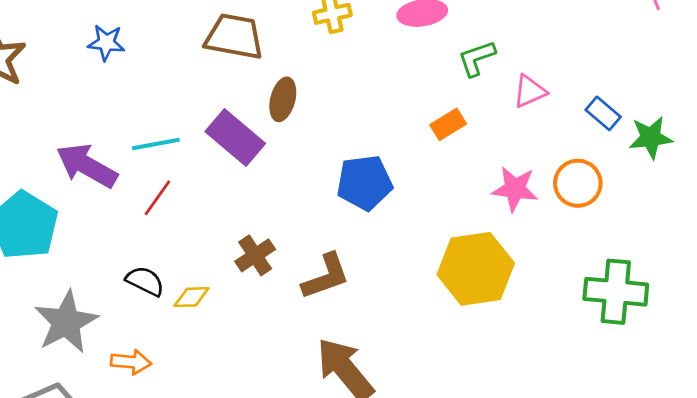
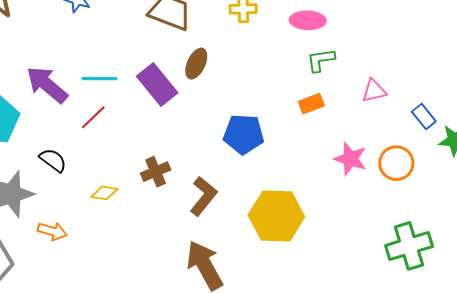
green L-shape: (477, 58) -> (321, 60), moved
yellow hexagon: (476, 269) -> (276, 216), moved
brown L-shape: (326, 276) -> (203, 196), turned -42
black semicircle: (145, 281) -> (53, 160), moved
green cross: (616, 292) -> (409, 246), turned -33

